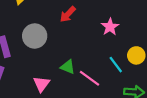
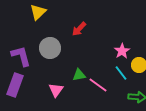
pink star: (110, 27) -> (122, 51), moved
green triangle: (68, 67) -> (79, 75), turned -32

